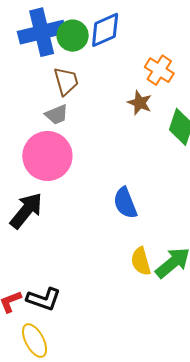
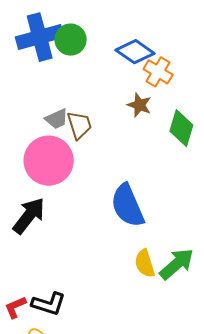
blue diamond: (105, 30) -> (135, 52), moved, turned 60
brown trapezoid: (66, 81) -> (79, 125), moved
blue semicircle: (125, 203) -> (127, 206), size x1.4

